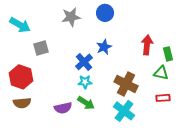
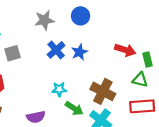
red arrow: (147, 45) -> (125, 50), turned 102
blue cross: (84, 62) -> (56, 50), moved
red rectangle: (163, 98) -> (142, 106), size x1.6
green arrow: (86, 103) -> (74, 108), moved

